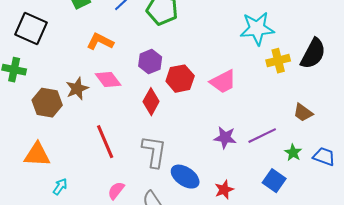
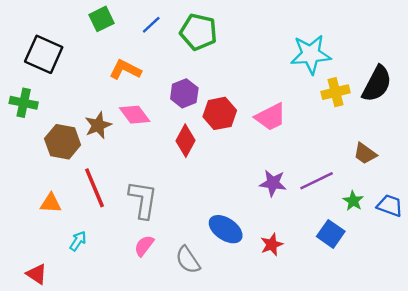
red line: (105, 142) -> (95, 188), moved
gray L-shape: (154, 152) -> (143, 200), moved
orange triangle: (37, 155) -> (51, 203), size x0.7

